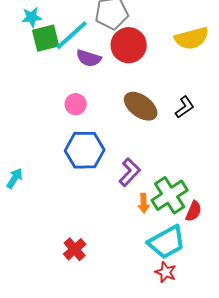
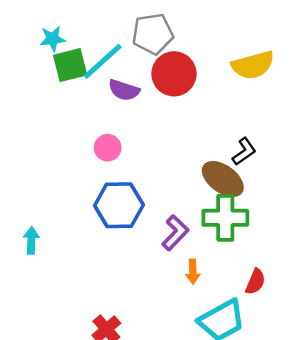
brown ellipse: (141, 106) -> (223, 179), moved
cyan arrow: (15, 178) -> (31, 240), turned -30
green cross: (170, 195) -> (225, 218), moved, turned 33

